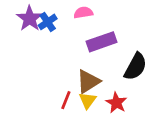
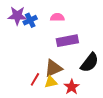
purple star: (30, 18) -> (17, 16), turned 30
yellow triangle: (88, 100) -> (51, 82), turned 32

